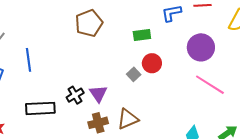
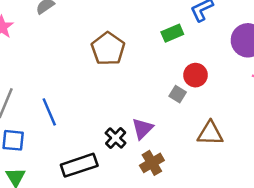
green rectangle: (142, 35) -> (172, 33), moved
purple triangle: (98, 94) -> (142, 129), turned 36
brown triangle: (128, 119) -> (210, 133), moved, turned 40

